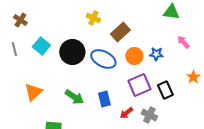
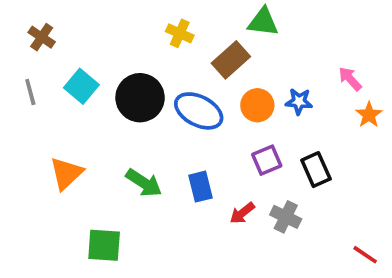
green triangle: (171, 12) -> (263, 22), moved
orange star: (193, 77) -> (369, 115), moved
purple square: (139, 85) -> (267, 160), size x0.7

